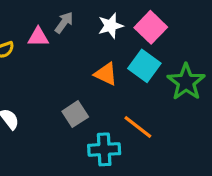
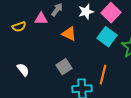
orange triangle: (106, 74) -> (69, 34), moved
orange line: (138, 127) -> (103, 75), turned 66

